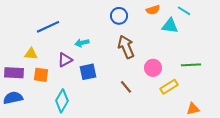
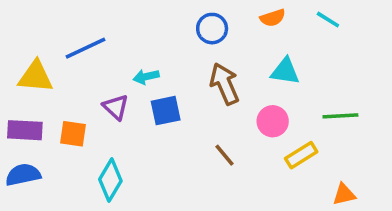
cyan triangle: (170, 26) -> (285, 71), moved
yellow triangle: (31, 54) -> (36, 77), moved, size x1.5
purple triangle: (65, 60) -> (116, 107), turned -49
blue square: (88, 72) -> (166, 111), moved

